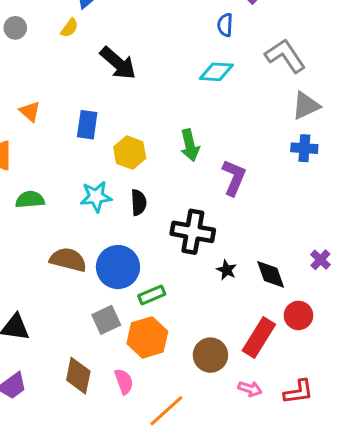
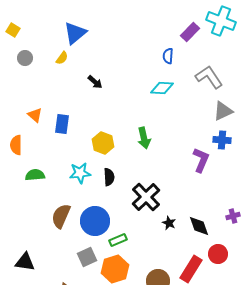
black arrow: (118, 63) -> (95, 82), size x0.6
blue rectangle: (87, 125) -> (62, 124), moved
purple L-shape: (234, 178) -> (201, 160), moved
black cross: (193, 232) -> (146, 197), turned 36
brown semicircle: (68, 260) -> (61, 216), turned -80
purple cross: (320, 260) -> (233, 216), turned 32

